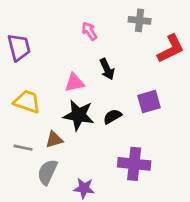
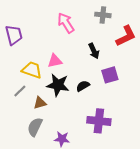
pink arrow: (89, 31) -> (66, 23), size x1.5
black arrow: (107, 69) -> (94, 51), moved
yellow trapezoid: (27, 102) -> (32, 70), moved
gray line: (23, 148) -> (20, 91), moved, turned -56

